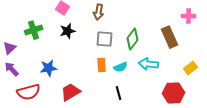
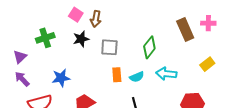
brown arrow: (99, 12) -> (96, 19), moved
brown rectangle: (170, 37) -> (185, 29), moved
gray square: (105, 39) -> (109, 47), moved
yellow rectangle: (191, 68) -> (207, 64), moved

